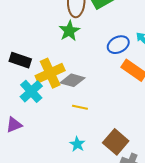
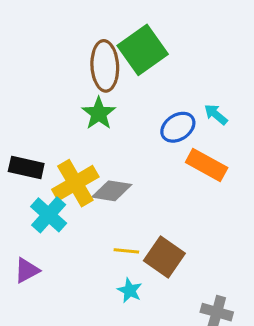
yellow line: (80, 107) -> (126, 251), moved
brown square: (116, 142) -> (164, 257), moved

